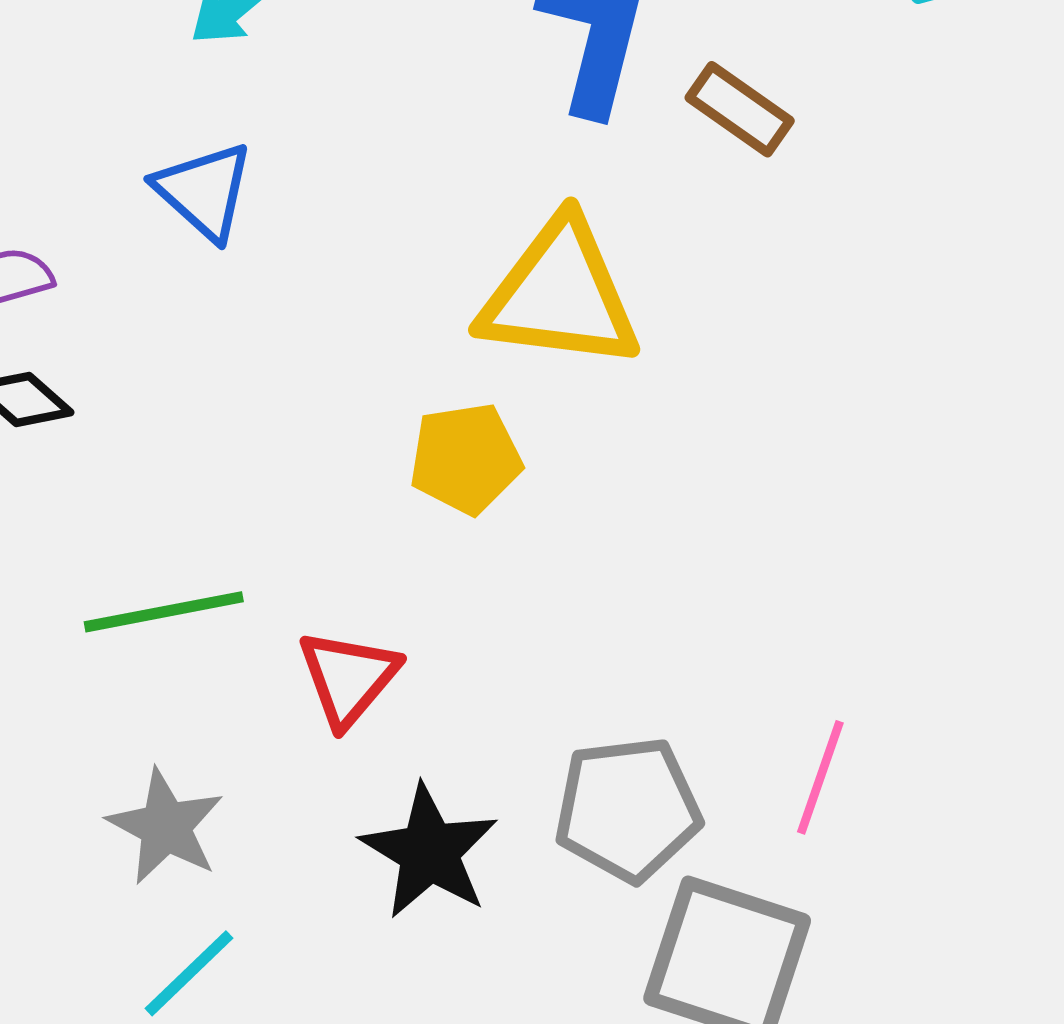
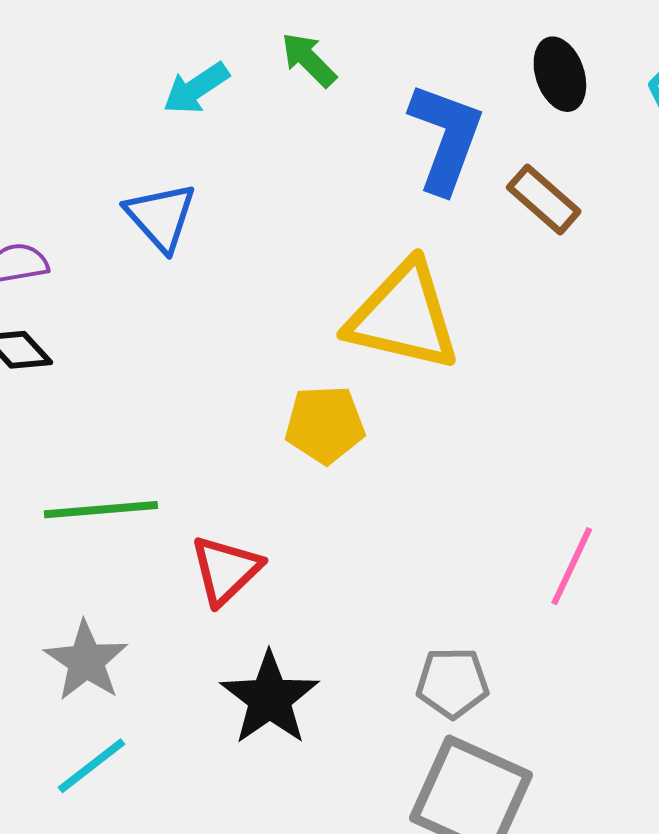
pink line: (820, 777) -> (572, 566), moved
gray pentagon: (628, 809) -> (452, 683), moved, size x0.7

